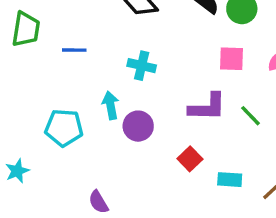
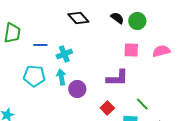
cyan cross: (142, 66) -> (64, 54), moved, turned -35
green line: (250, 116) -> (142, 104), moved
cyan pentagon: (64, 128) -> (34, 76), moved

